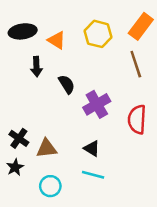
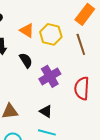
yellow hexagon: (98, 34) -> (51, 34), moved
orange triangle: (57, 40) -> (27, 30), moved

